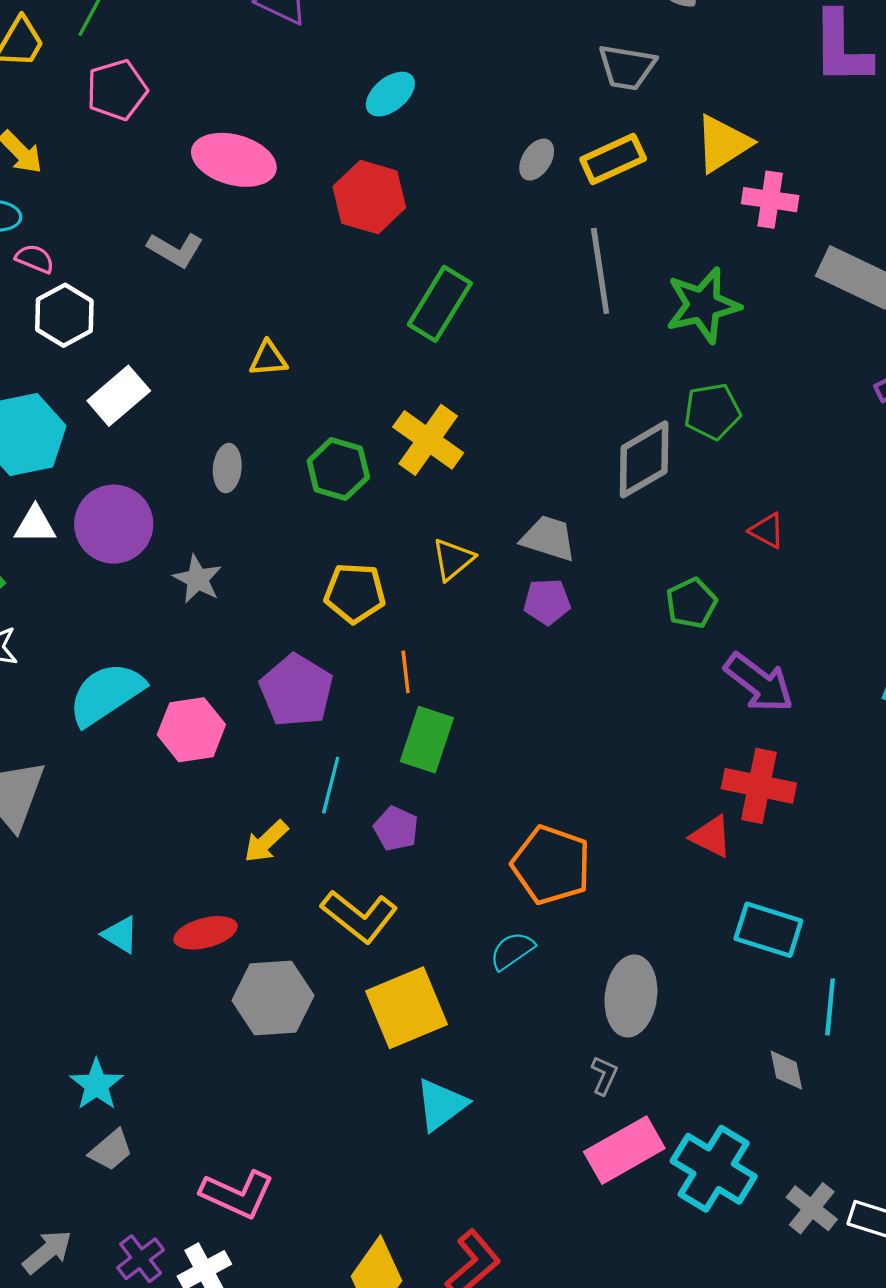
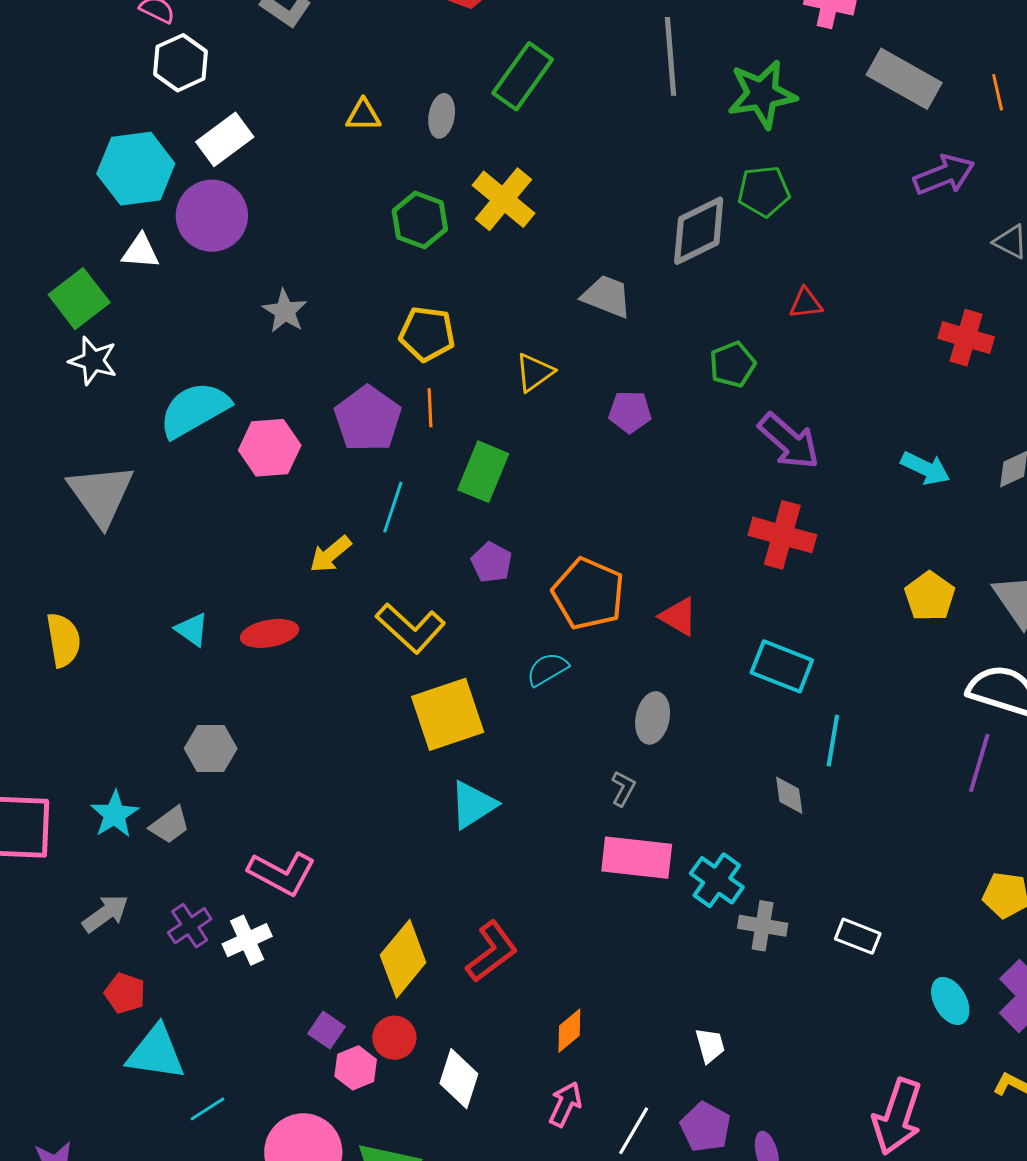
gray ellipse: (227, 468) -> (442, 116), moved
purple circle: (114, 524) -> (212, 216), moved
red triangle: (767, 531) -> (806, 303), turned -39
yellow triangle: (453, 559) -> (534, 372), moved
purple pentagon: (547, 602) -> (630, 412), moved
orange line: (406, 672) -> (430, 408), moved
purple pentagon: (396, 829) -> (492, 562), moved
red triangle: (711, 836) -> (679, 617), moved
gray ellipse: (631, 996) -> (653, 718), size x0.7
gray hexagon: (273, 998) -> (211, 748), moved, size x0.7
cyan star: (96, 1085) -> (115, 814), moved
pink rectangle: (624, 1150) -> (637, 858), turned 32
cyan cross: (714, 1169) -> (717, 880), size x0.7
gray cross: (812, 1208) -> (763, 926), moved, turned -33

